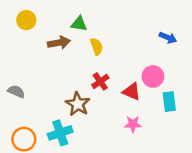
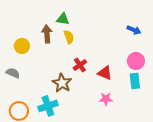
yellow circle: (26, 20) -> (22, 46), moved
brown arrow: (59, 43) -> (47, 34), turned -84
yellow semicircle: (97, 46) -> (69, 37), moved
pink circle: (153, 76) -> (136, 61), moved

